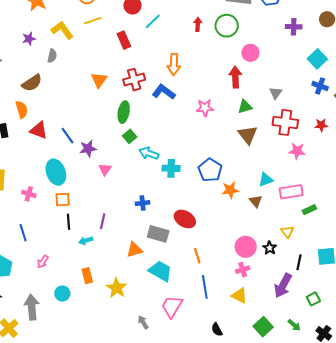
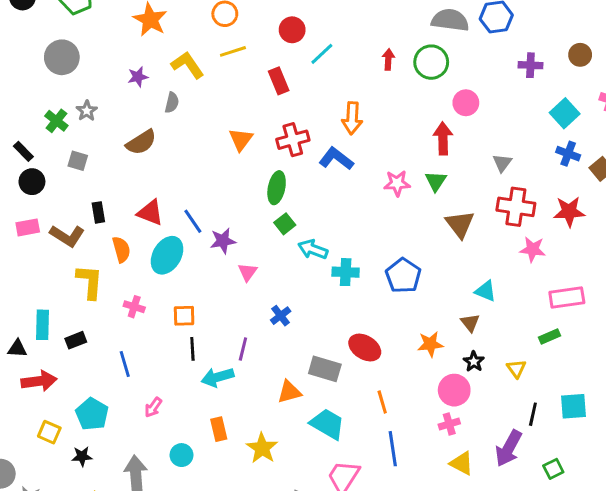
green triangle: (245, 107) -> (436, 181), moved, turned -42
orange semicircle: (22, 109) -> (121, 249), moved
red star: (321, 125) -> (569, 212), size x1.5
cyan ellipse: (56, 172) -> (167, 255), moved, turned 50
cyan triangle: (266, 180) -> (486, 291), turned 42
orange star: (230, 190) -> (430, 344), moved
pink rectangle: (291, 192) -> (567, 298), moved
blue cross: (143, 203) -> (281, 316), moved, turned -32
cyan arrow: (86, 241) -> (217, 377), size x1.5
black star: (270, 248) -> (474, 362), moved
yellow triangle: (239, 296) -> (462, 463), moved

